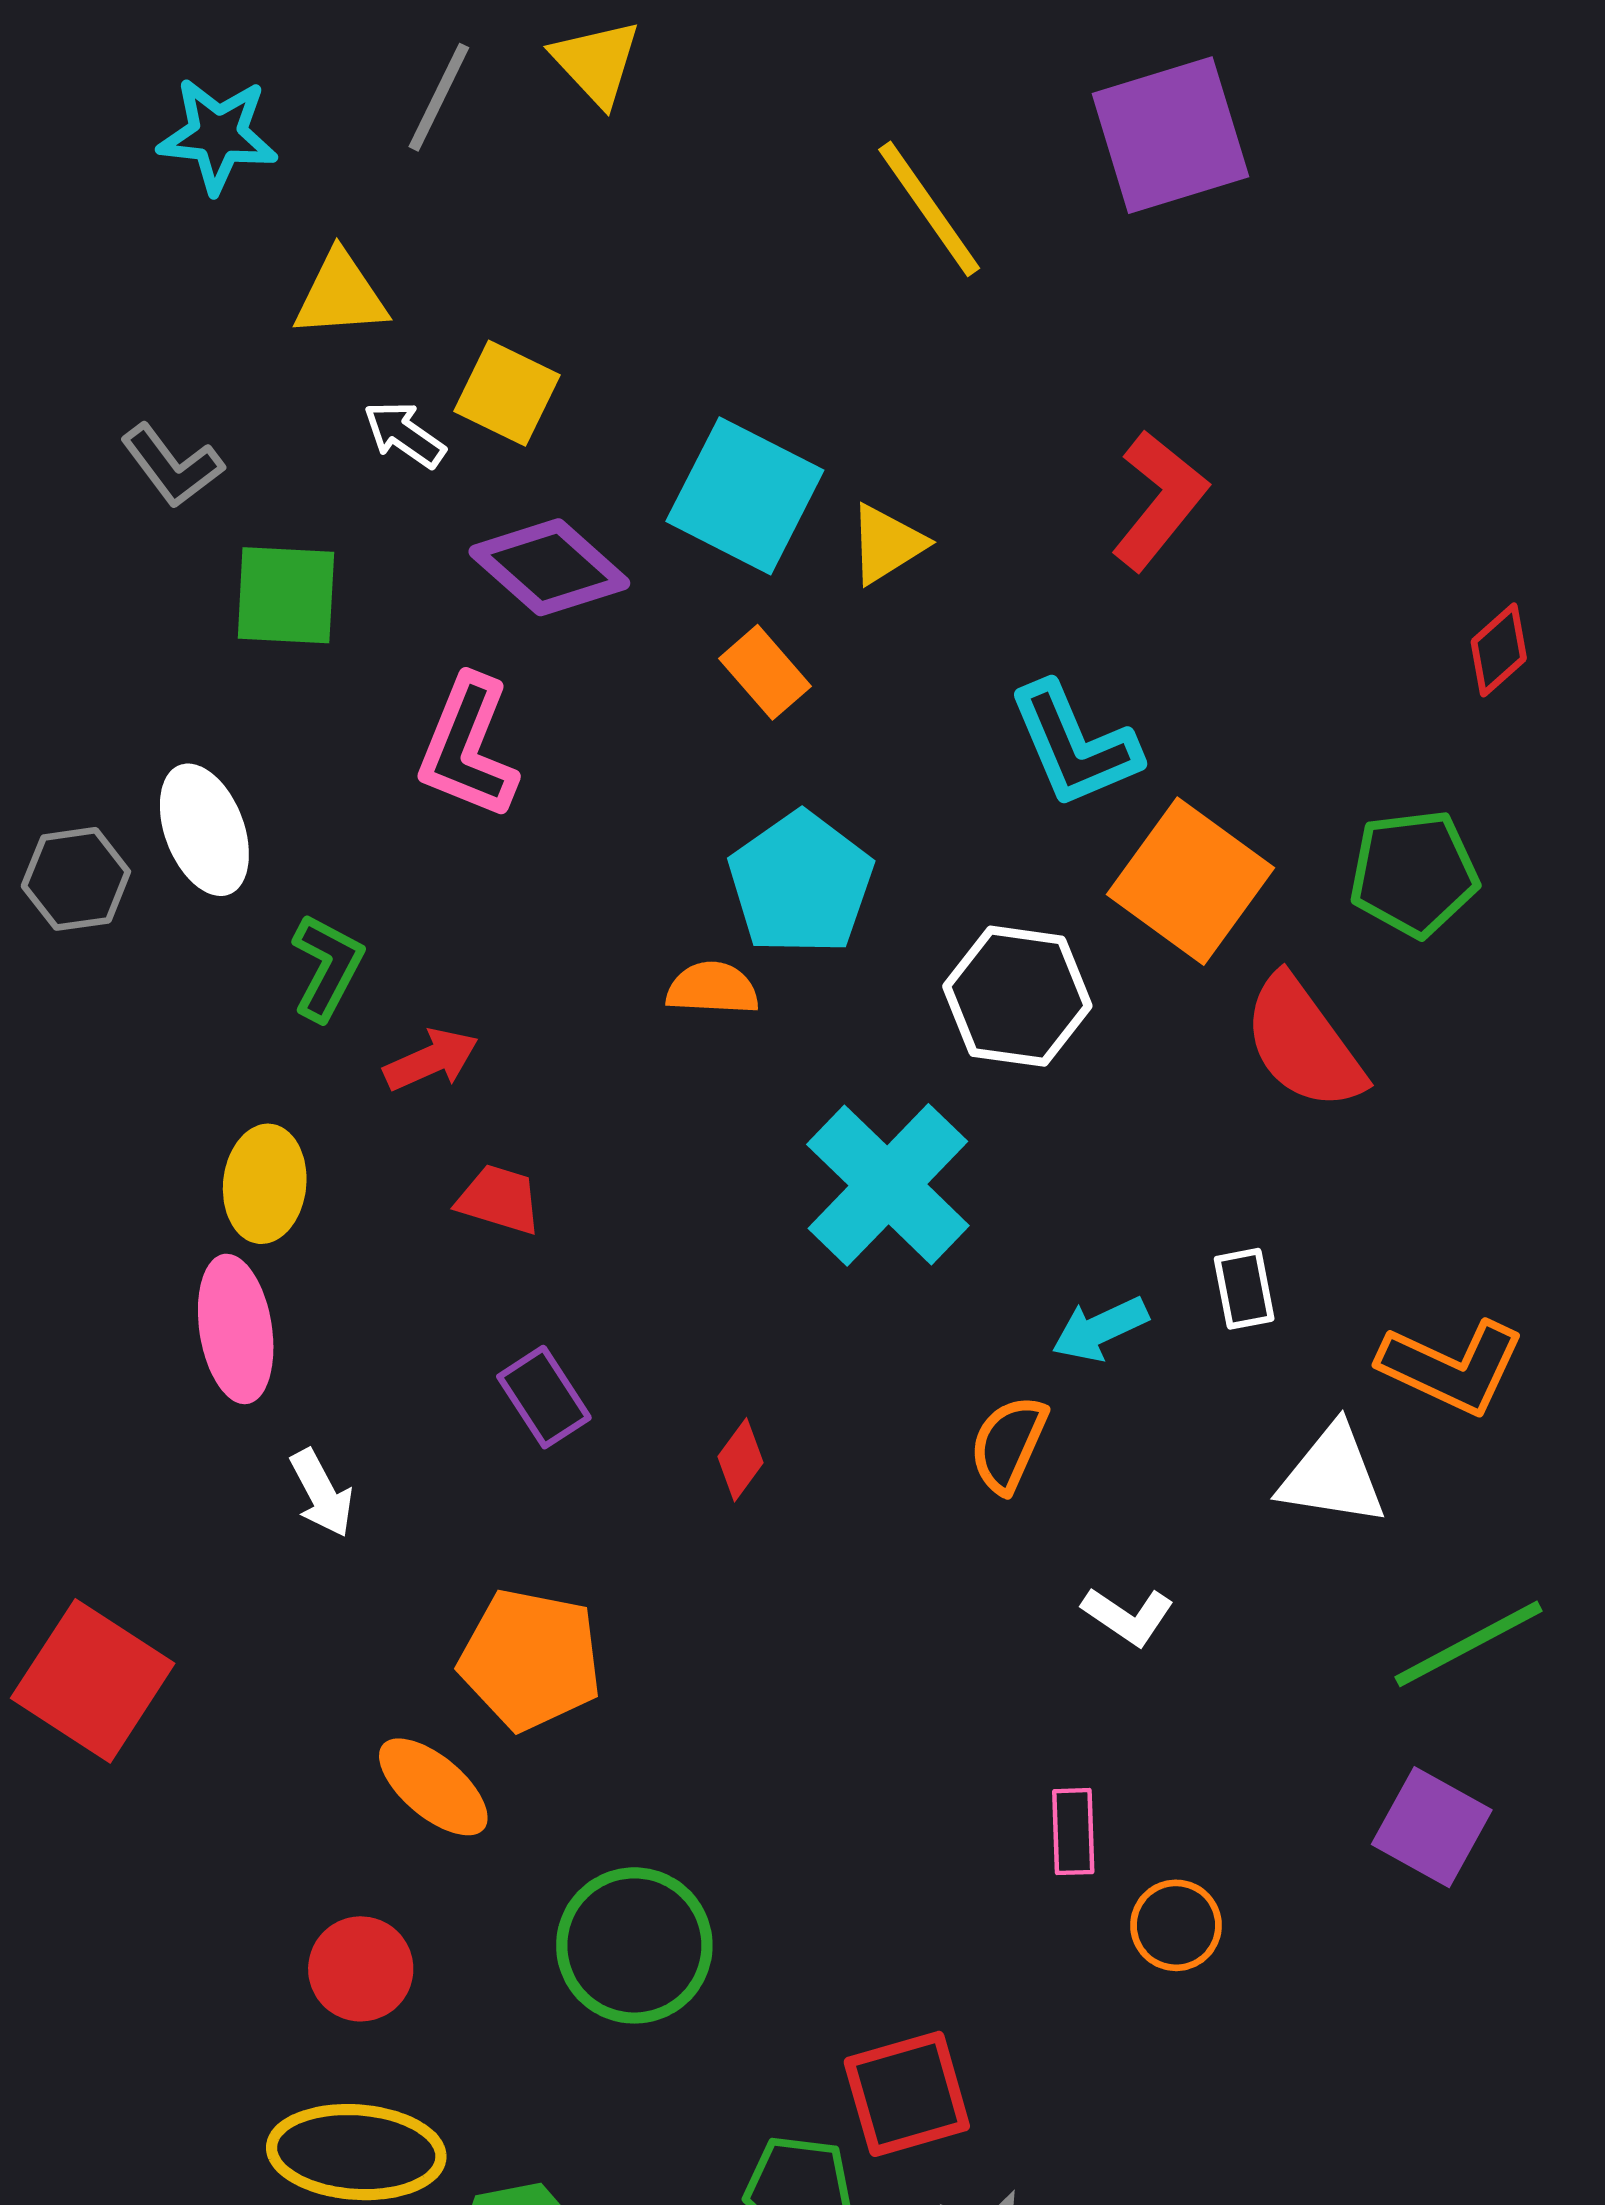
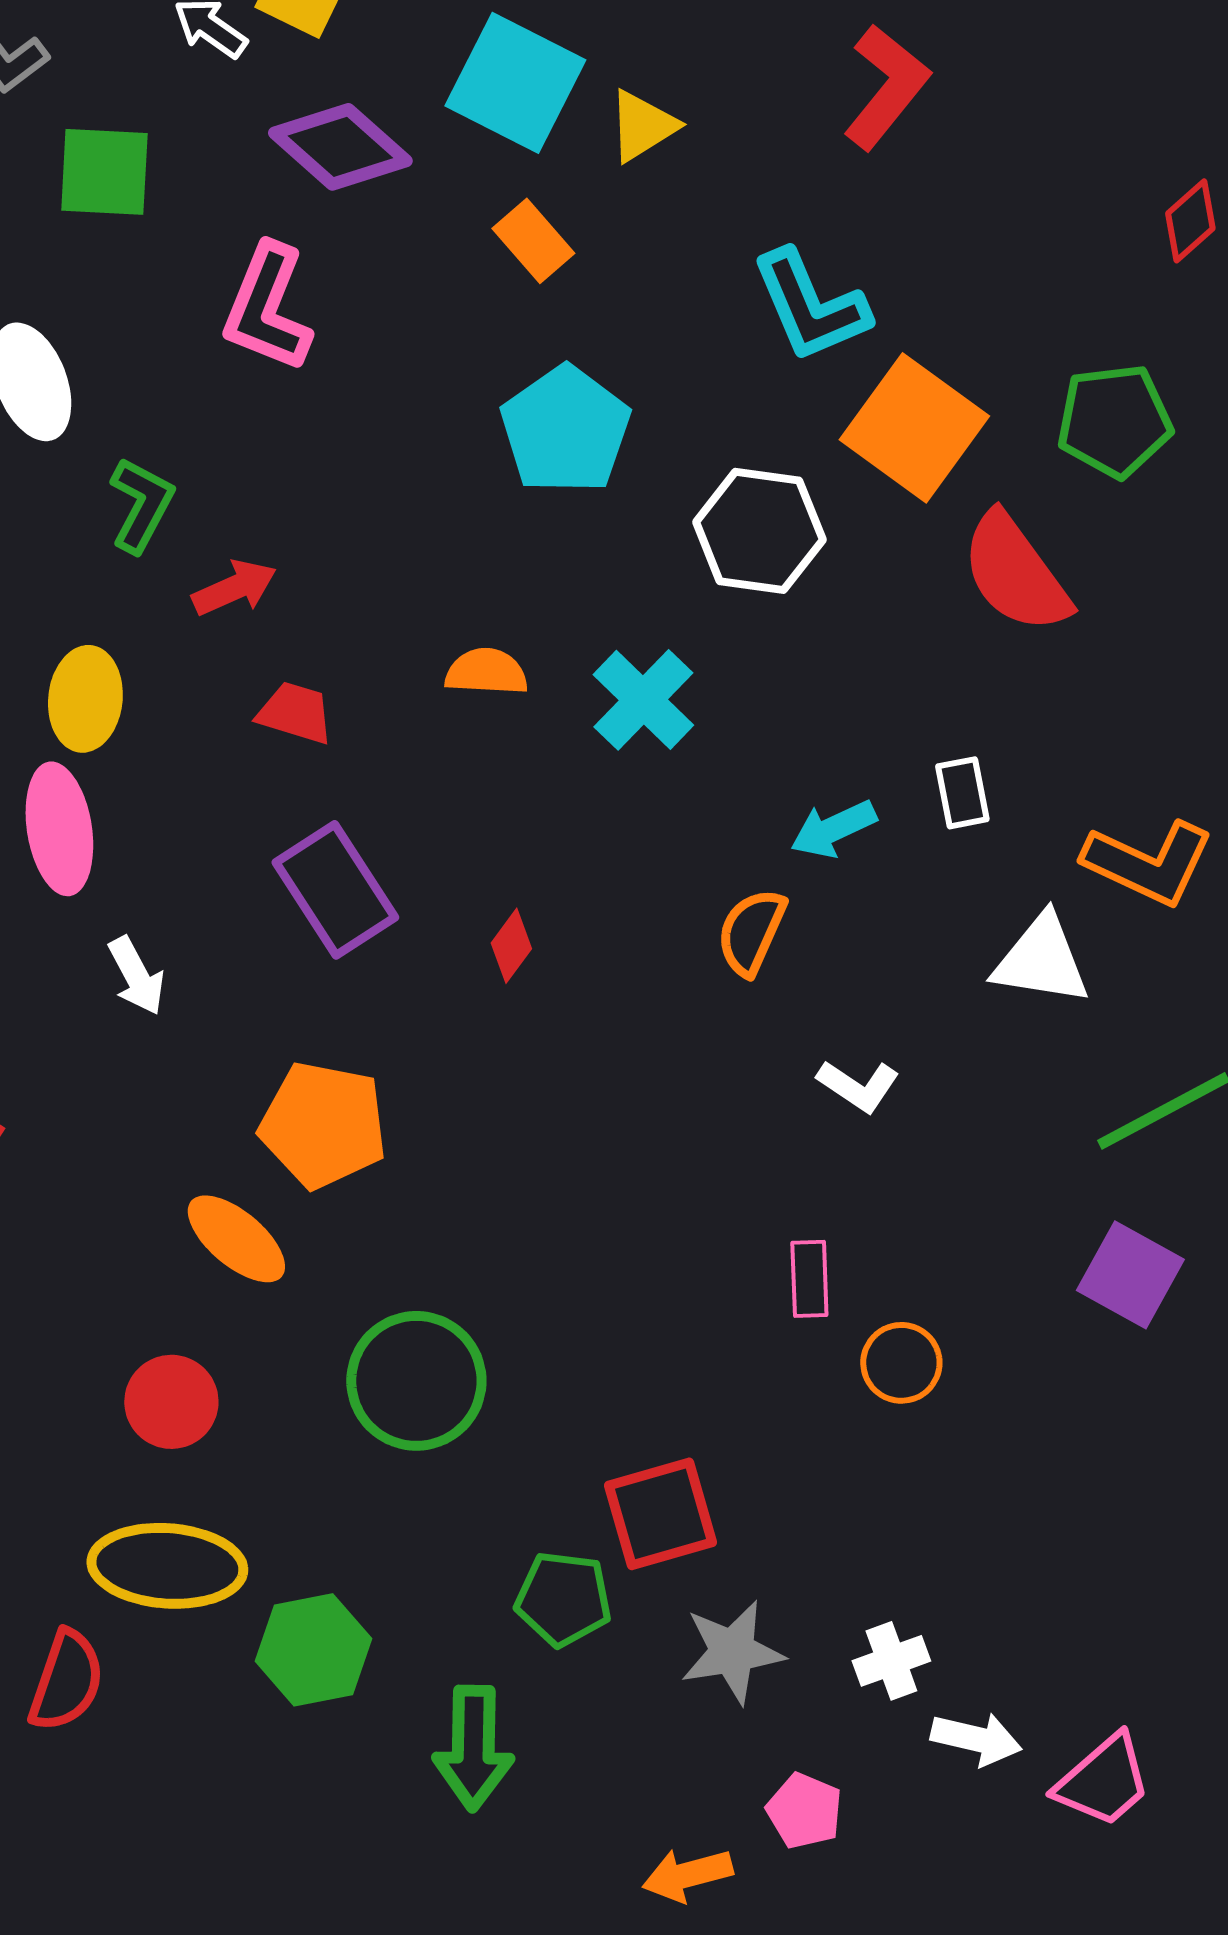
orange semicircle: (713, 988) -> (486, 672), moved
cyan cross: (888, 1185) -> (643, 700), size x0.7
purple rectangle: (544, 1397) -> (335, 890), size x1.5

